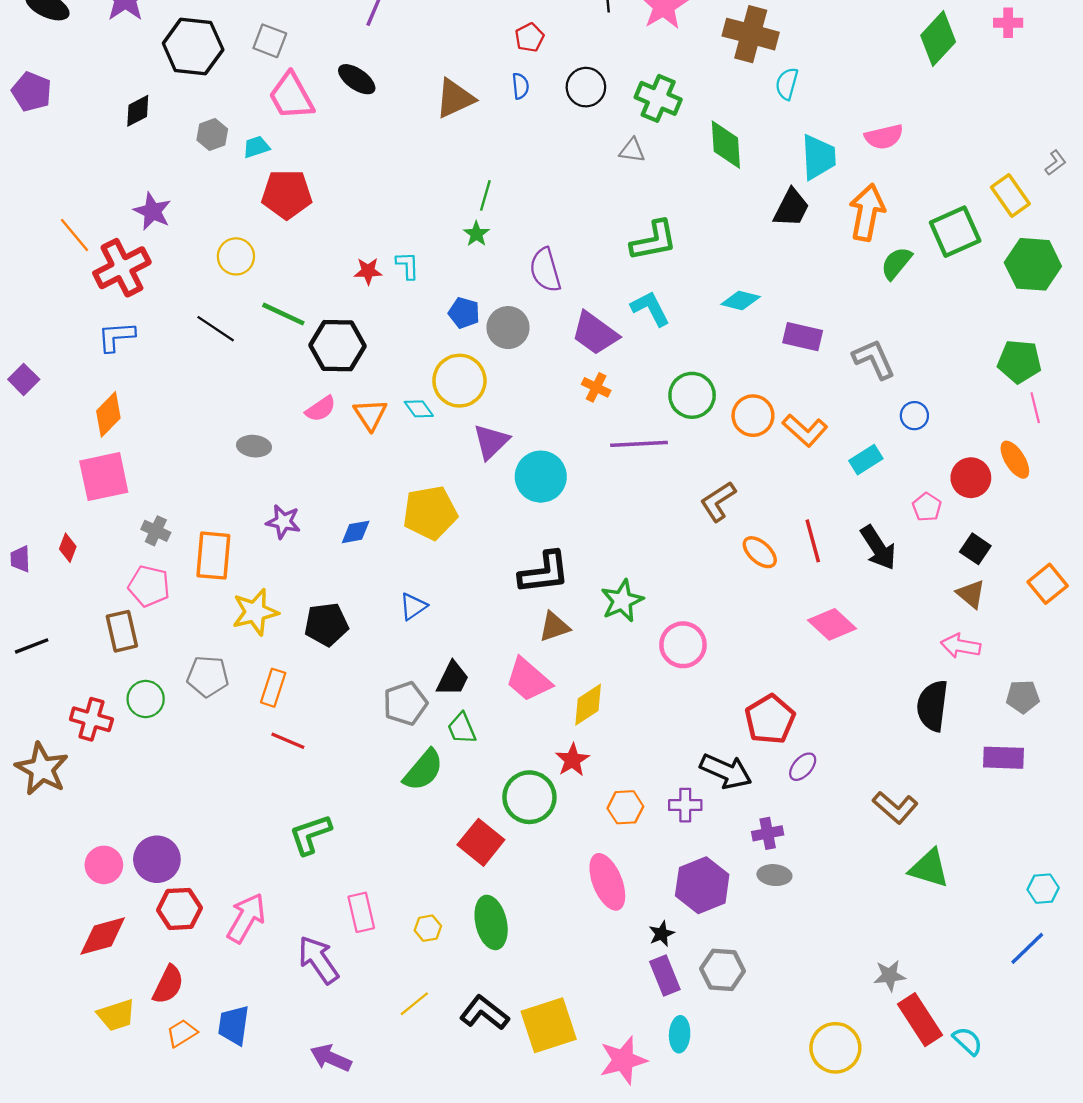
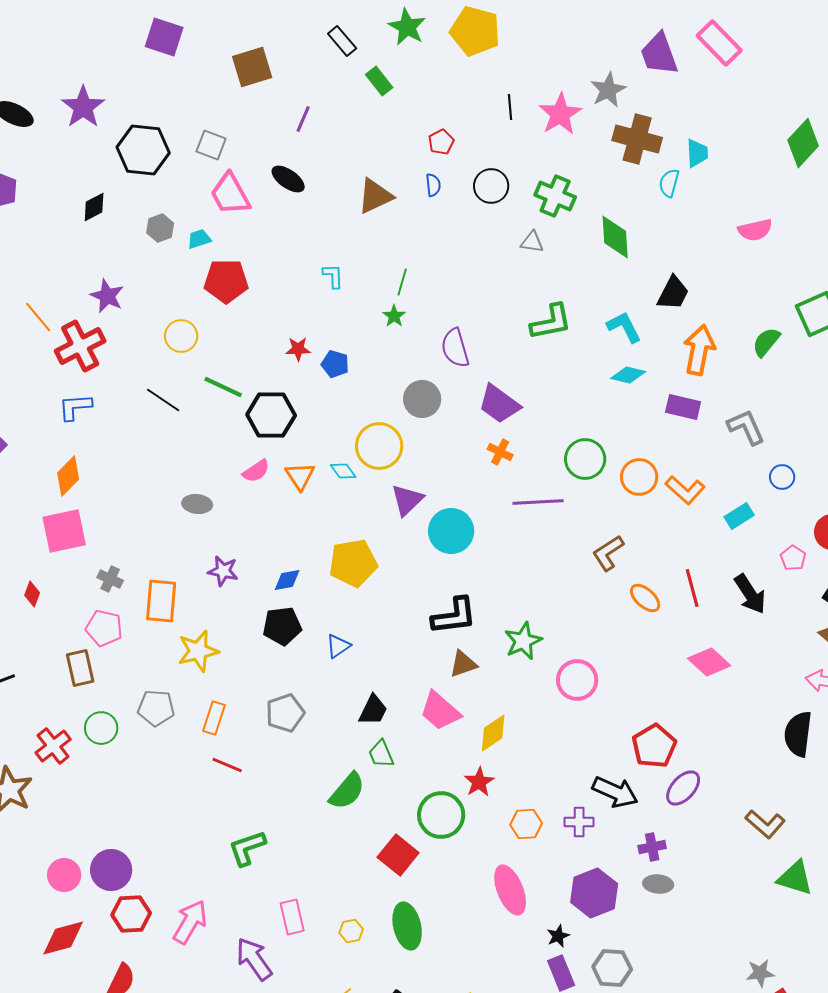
cyan trapezoid: (818, 157) -> (697, 153), moved, size x0.7
orange arrow: (867, 212) -> (699, 350), moved
cyan L-shape: (408, 265) -> (333, 276), moved
cyan L-shape: (650, 308) -> (624, 327), moved
blue pentagon: (464, 313) -> (335, 364), moved
black pentagon: (326, 624) -> (282, 626), moved
gray pentagon: (405, 703) -> (285, 713), moved
red cross: (91, 719) -> (53, 746), turned 36
purple ellipse: (803, 767) -> (683, 788), size x1.4

